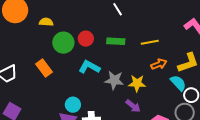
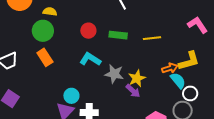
green circle: (63, 43) -> (43, 31), moved
orange arrow: (159, 64) -> (170, 68), moved
yellow star: (137, 83) -> (137, 78), turned -30
purple arrow: (133, 106) -> (133, 91), moved

